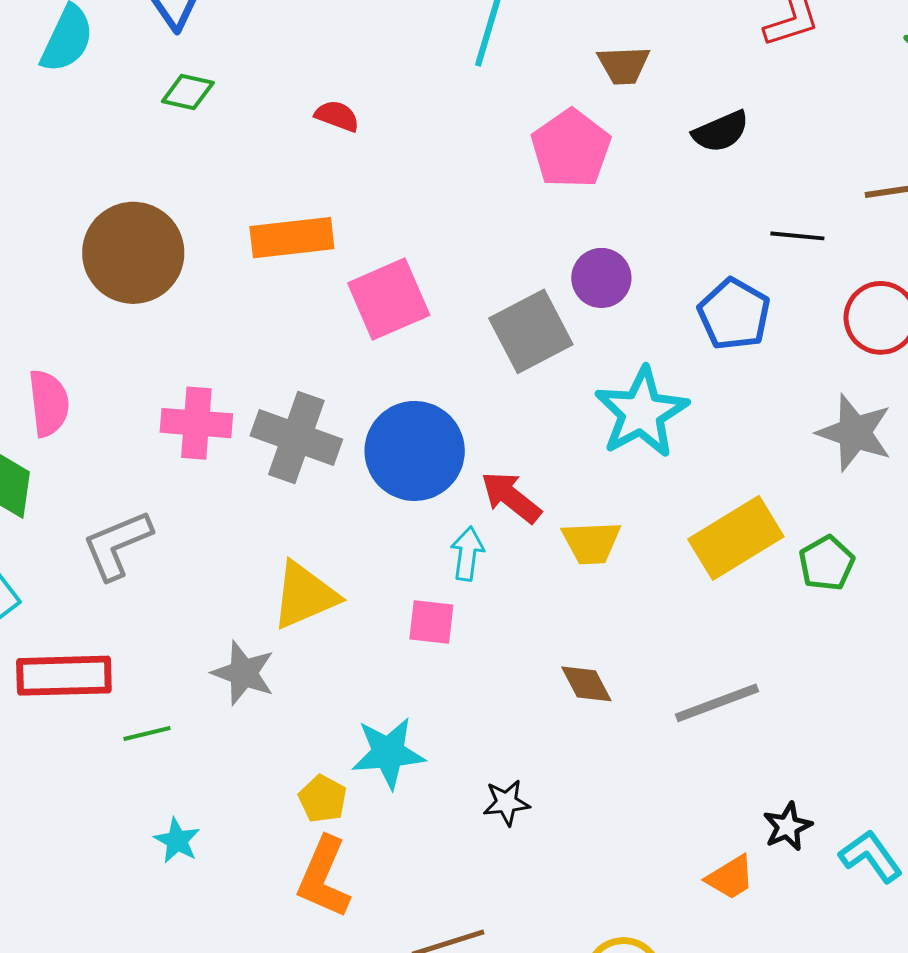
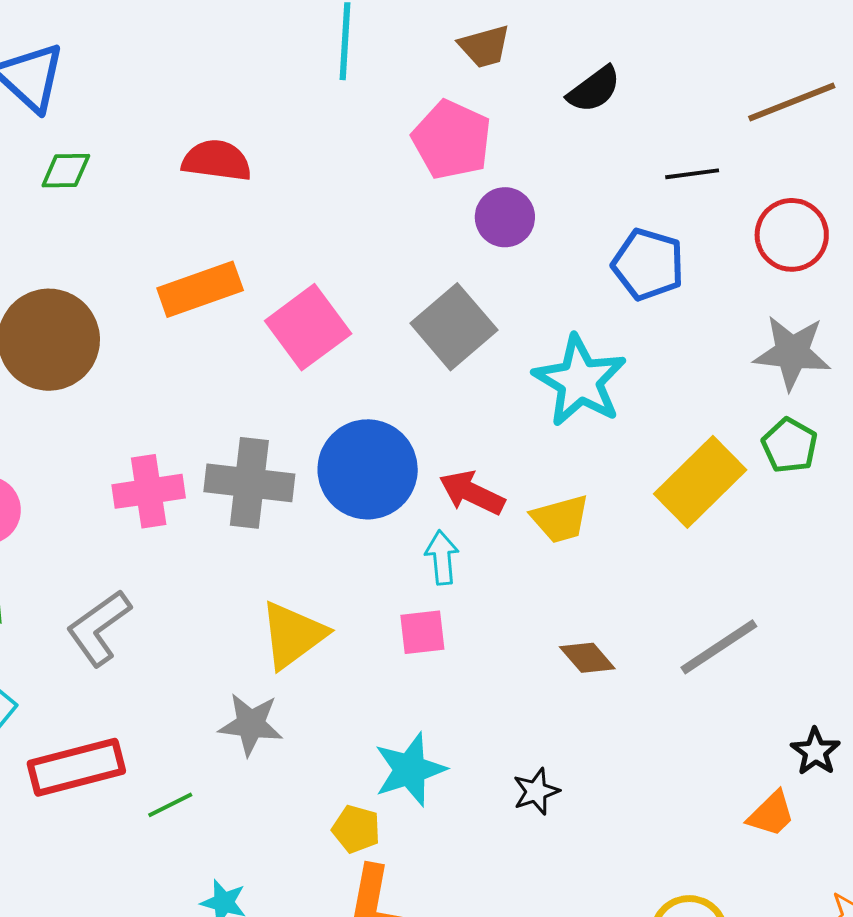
red semicircle: (337, 116) -> (217, 161), size x1.5
purple circle: (601, 278) -> (505, 217), moved
green pentagon: (827, 563) -> (790, 445), moved

